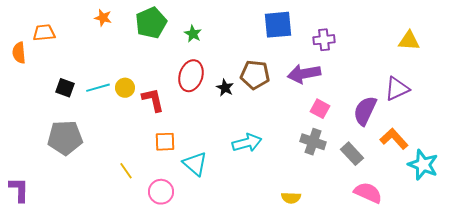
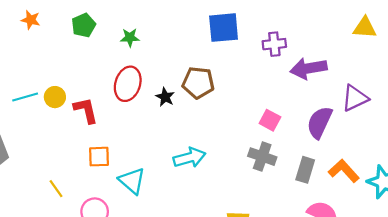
green pentagon: (151, 23) -> (84, 25), size x0.7
green star: (193, 34) -> (130, 37), turned -30
yellow triangle: (409, 41) -> (365, 28), moved
purple arrow: (304, 74) -> (308, 68), moved
orange L-shape: (394, 139) -> (344, 171), moved
gray rectangle: (352, 154) -> (305, 170), turned 60

